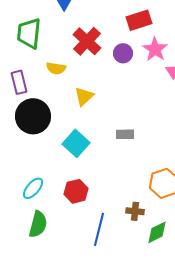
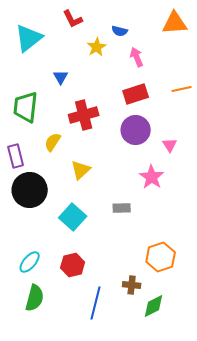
red cross: (87, 41) -> (84, 115), turned 32
pink star: (155, 49) -> (152, 177), moved
purple circle: (123, 53) -> (136, 130), moved, size x1.5
yellow semicircle: (56, 68) -> (53, 142), turned 114

